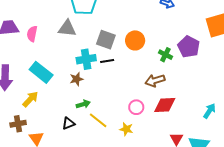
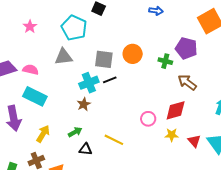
pink semicircle: (32, 34) -> (31, 70), turned 105
cyan rectangle: (41, 72) -> (35, 96), moved
brown arrow: (155, 80) -> (187, 82), moved, turned 66
green arrow: (83, 104) -> (75, 132), moved
black triangle: (69, 123) -> (86, 149), turned 40
yellow star: (126, 129) -> (172, 135), moved

